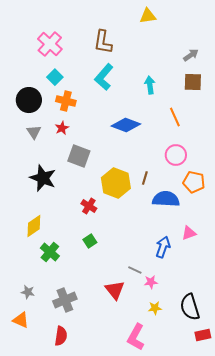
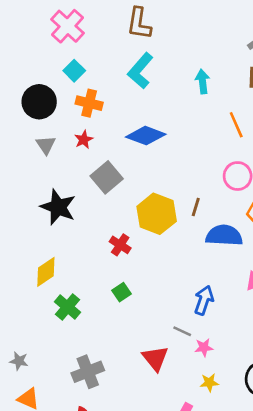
blue diamond: (126, 125) -> (146, 136), moved
gray square: (79, 156) -> (107, 177), turned 30
blue arrow: (163, 247) -> (204, 300), moved
gray star: (28, 292) -> (19, 361), moved

